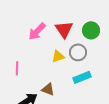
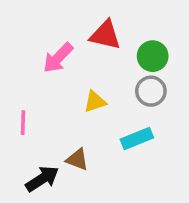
red triangle: (64, 29) -> (105, 35), moved, turned -42
gray circle: (78, 52) -> (151, 91), moved

